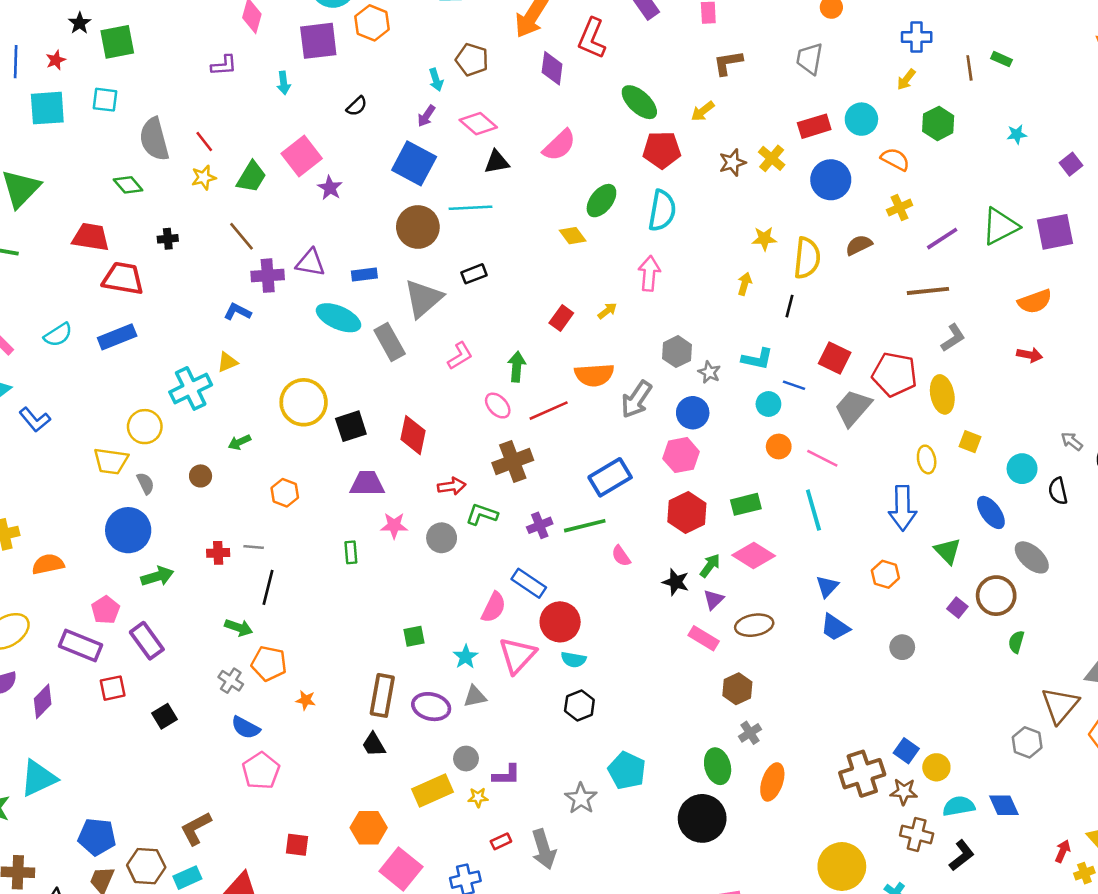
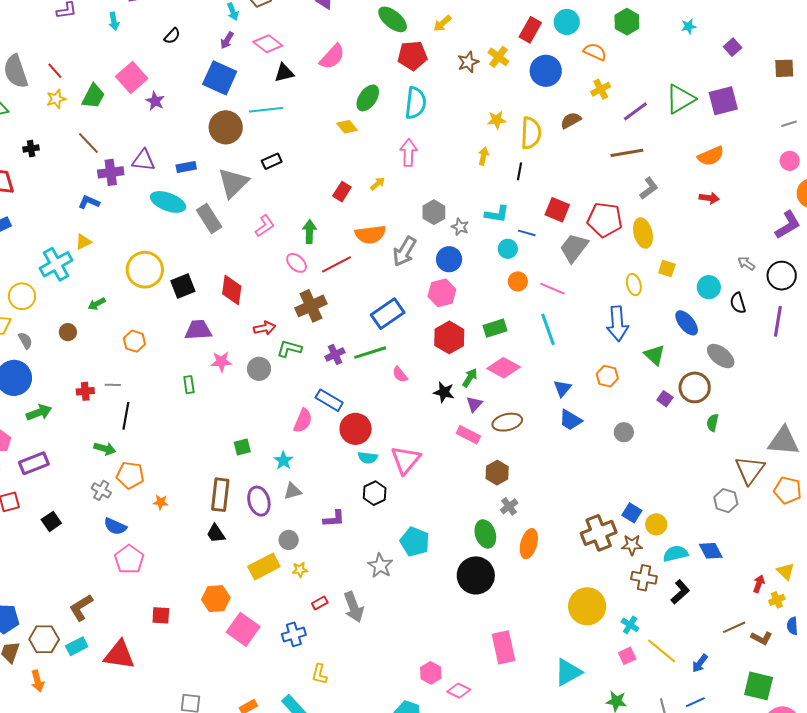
red rectangle: (814, 126) -> (530, 30), turned -40
purple rectangle: (147, 641) -> (34, 463), turned -72
pink triangle: (517, 655) -> (406, 460), moved
purple ellipse: (431, 707) -> (259, 501), turned 64
purple L-shape: (506, 775) -> (334, 519), moved

